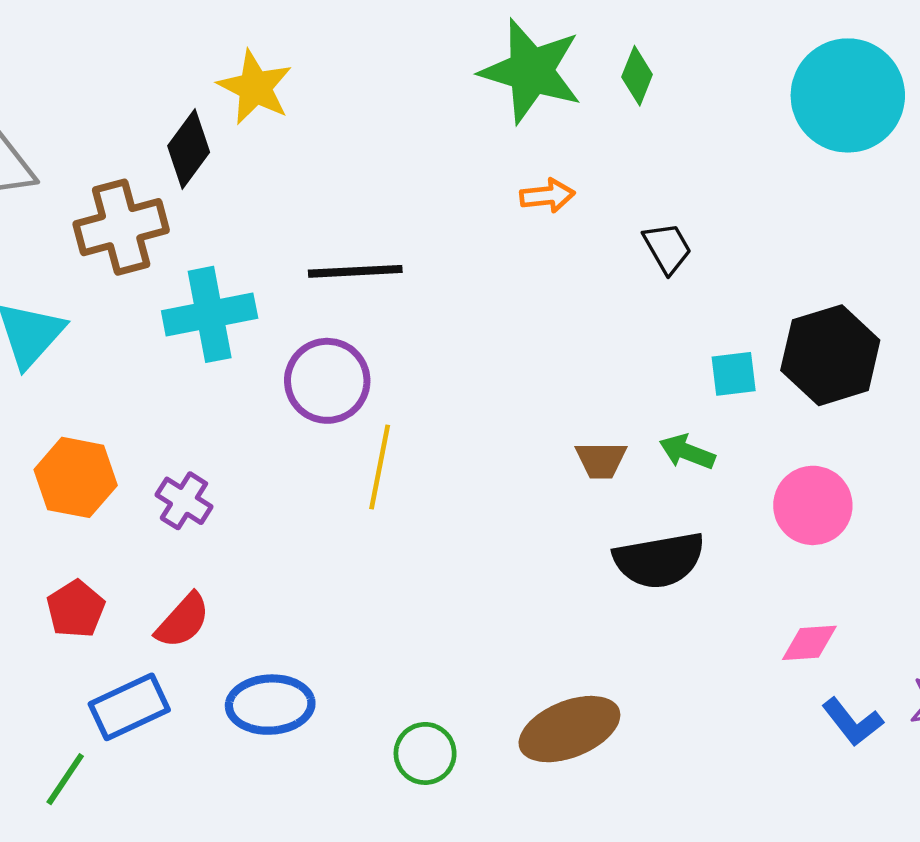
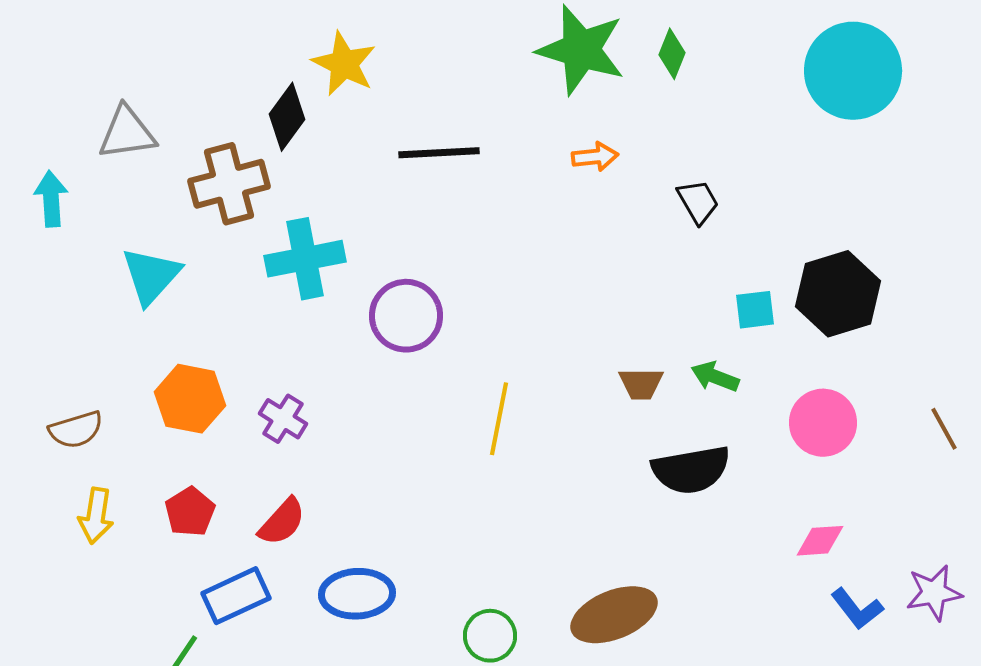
black line: (355, 271) -> (439, 153), moved
yellow line: (380, 467) -> (499, 419), moved

